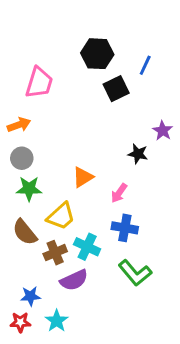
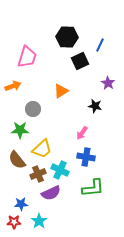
purple star: (163, 131) -> (108, 83), moved
gray circle: (22, 158) -> (33, 109), moved
orange triangle: (83, 177) -> (61, 91), moved
green L-shape: (135, 273) -> (93, 188), turned -55

